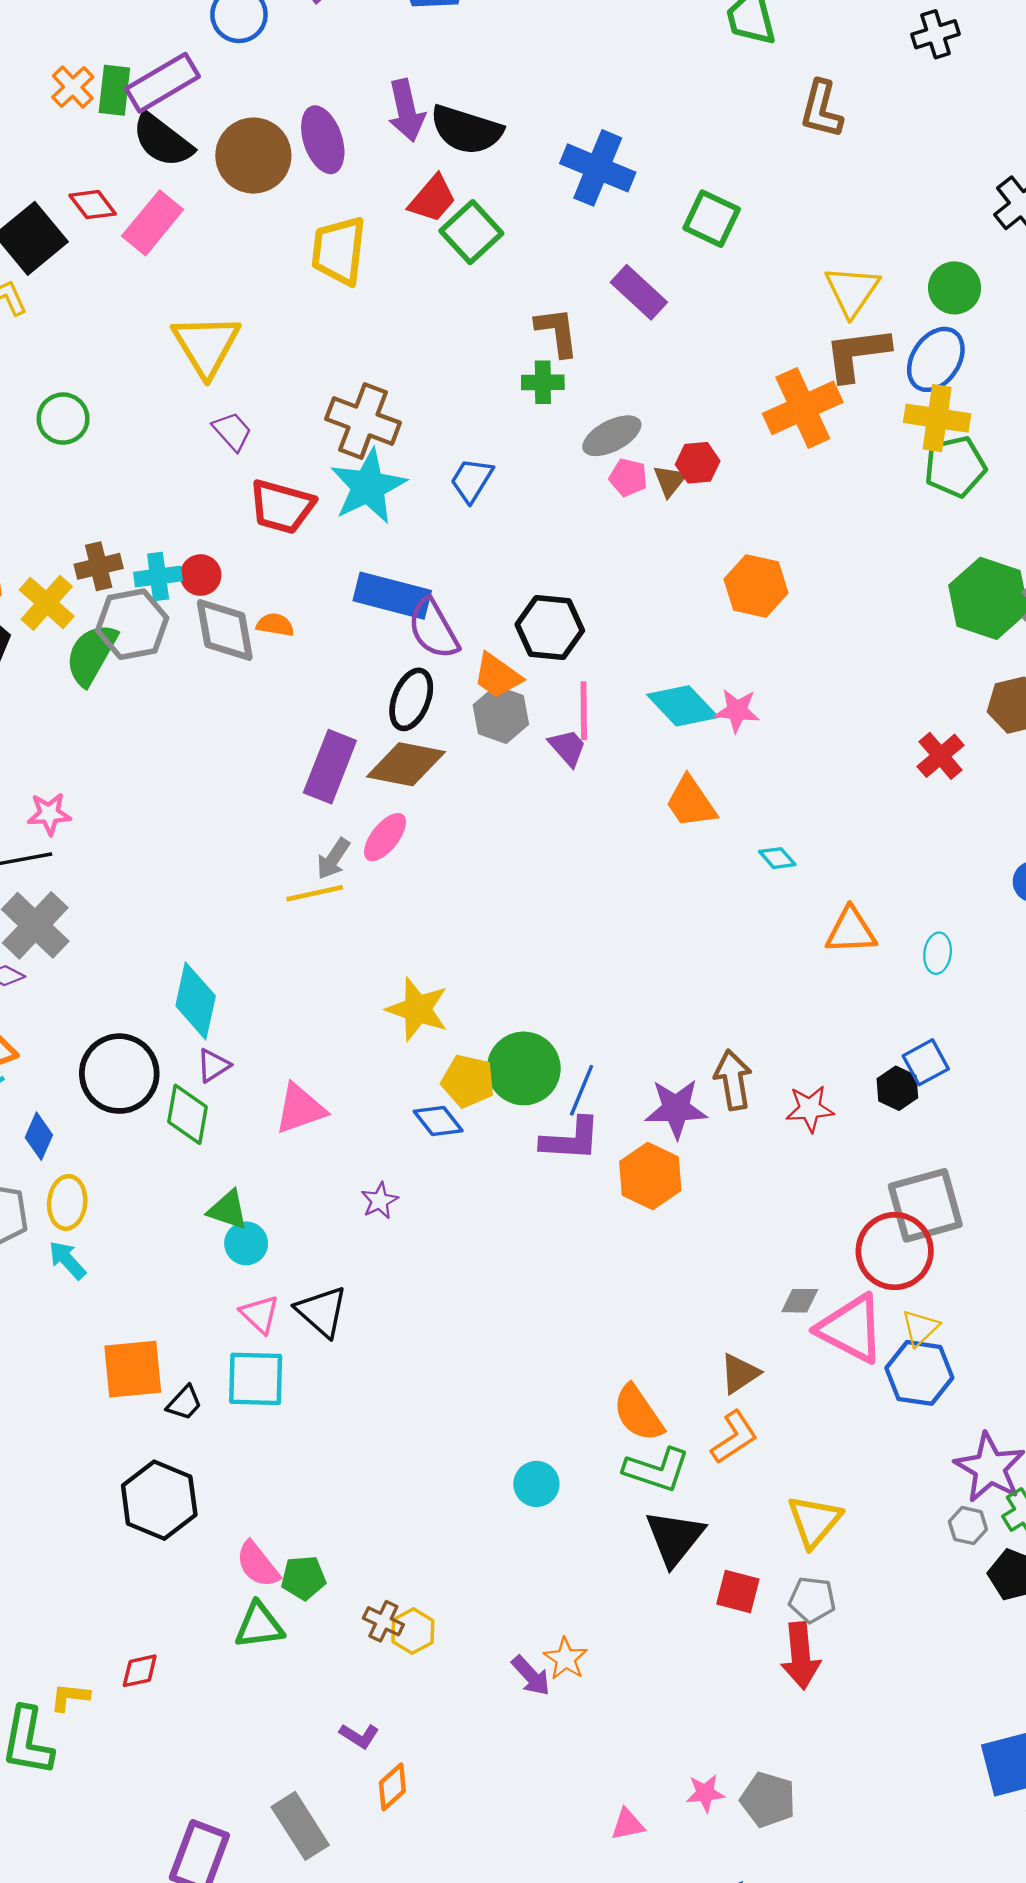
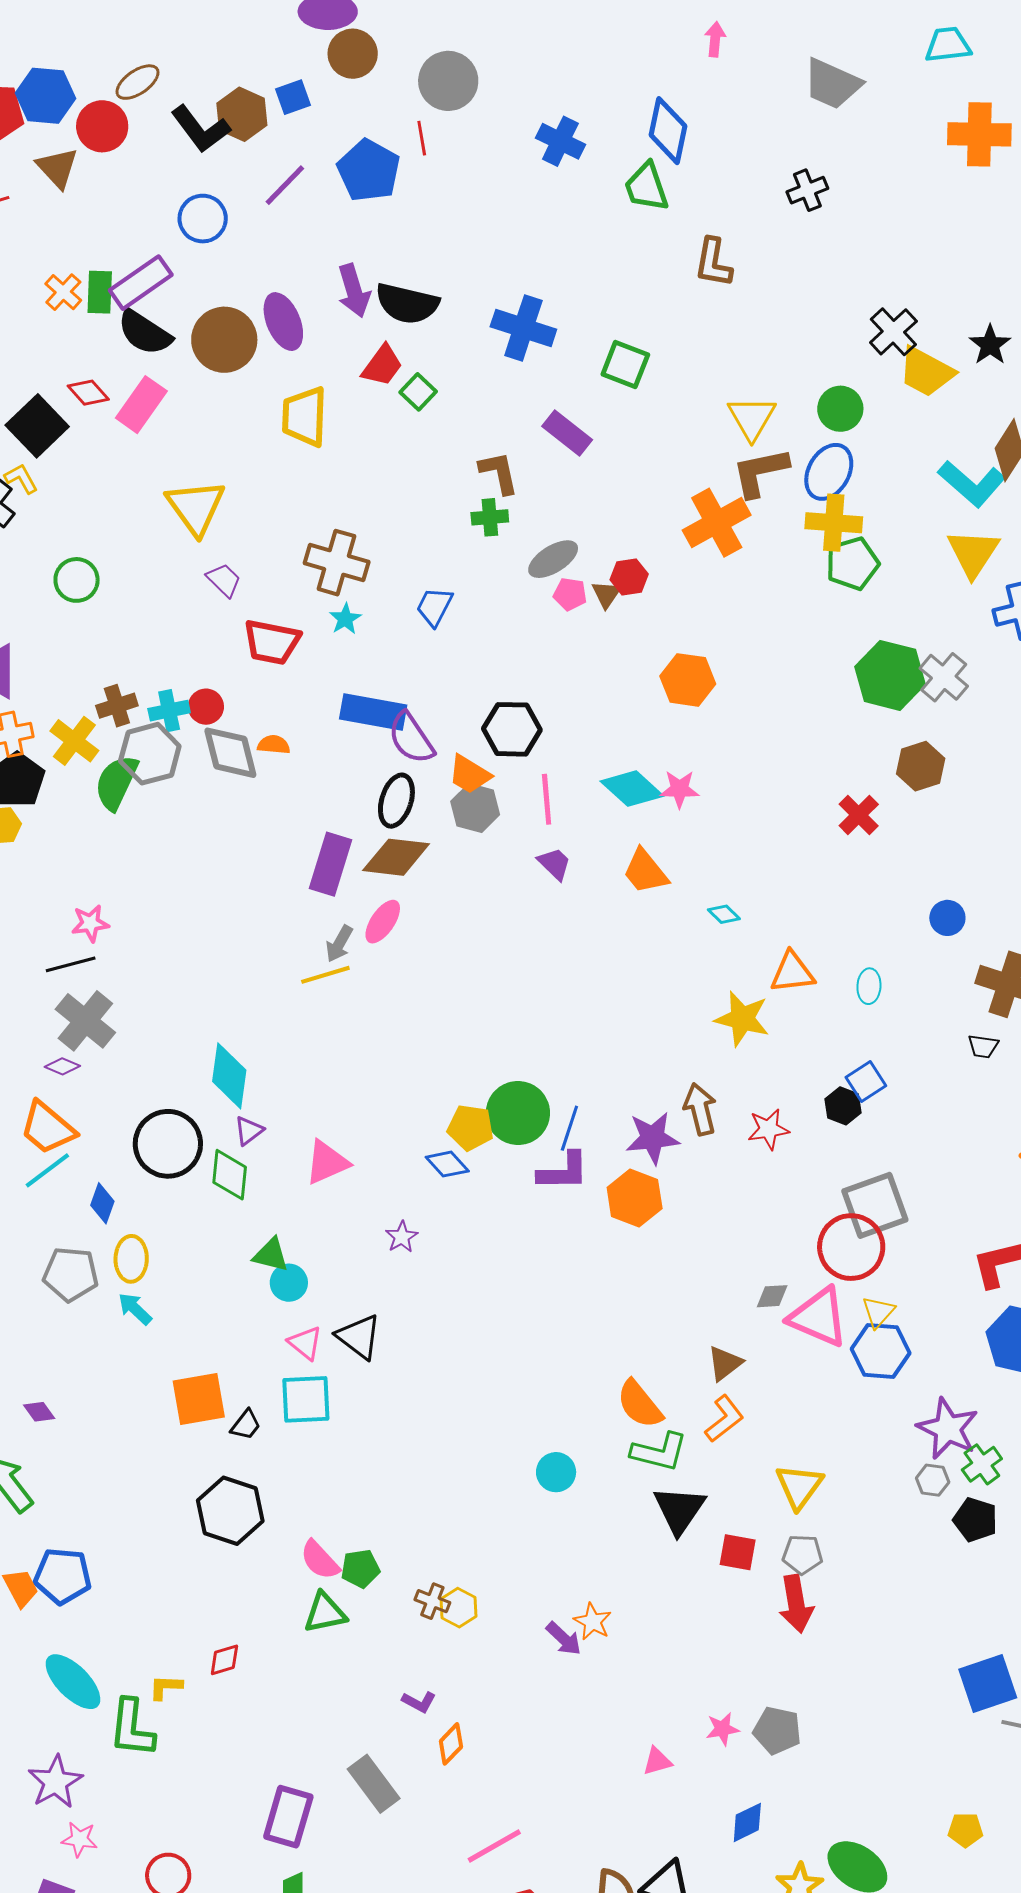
green square: (471, 232) -> (418, 392), size x0.7
cyan star: (368, 486) -> (345, 619), size x0.5
purple trapezoid: (567, 747) -> (554, 864), moved
yellow star: (417, 1009) -> (742, 1019), moved

